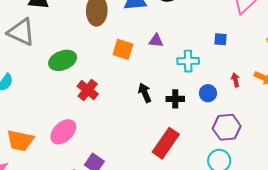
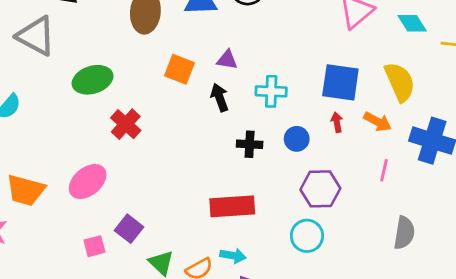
blue square: (221, 39) -> (340, 82), moved, size x2.0
black arrow: (145, 93) -> (220, 97), moved
red rectangle: (166, 143) -> (232, 206), turned 48

